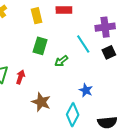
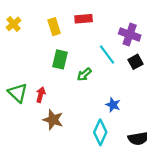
purple cross: (105, 27) -> (130, 35), turned 30
brown star: (41, 102) -> (53, 120), moved

